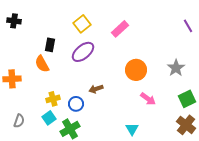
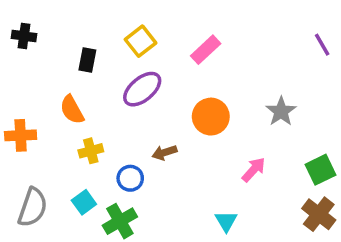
black rectangle: (50, 45) -> (87, 60), moved
gray star: (176, 68) -> (281, 111), moved
orange circle: (136, 70) -> (211, 117), moved
yellow cross: (53, 99) -> (91, 151), moved
pink arrow: (148, 99) -> (254, 170), turned -84
gray semicircle: (19, 121) -> (33, 207), size x1.6

